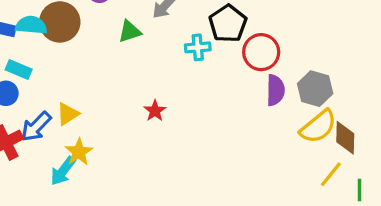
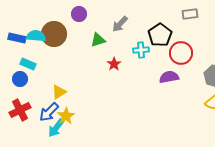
purple semicircle: (275, 90) -> (169, 77), moved, turned -102
red star: (155, 111) -> (114, 64), moved
blue arrow: (36, 127) -> (49, 112), moved

